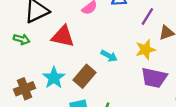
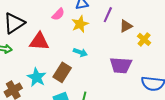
yellow star: (145, 50) -> (80, 24), moved

